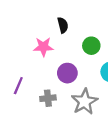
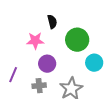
green circle: (91, 46) -> (77, 40), size x1.5
purple circle: (67, 73) -> (47, 64), moved

